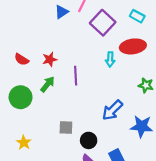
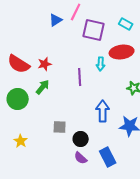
purple square: (103, 23) -> (94, 30), turned -30
red semicircle: (22, 59) -> (19, 64), size x1.6
purple line: (76, 76) -> (80, 77), moved
blue arrow: (112, 110) -> (103, 111), turned 135

